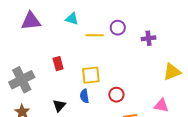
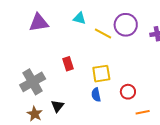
purple circle: (118, 28) -> (126, 25), size x1.5
yellow line: (95, 35) -> (103, 34), turned 30
black triangle: (59, 106) -> (57, 106), moved

